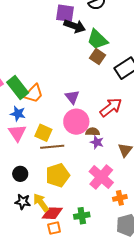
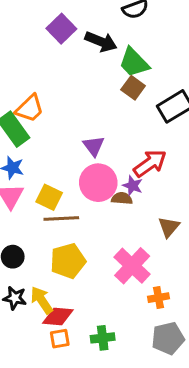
purple square: (65, 13) -> (61, 29), moved, turned 36
orange trapezoid: (34, 94) -> (30, 108), moved
purple star: (97, 142) -> (133, 186), moved
green cross: (82, 216) -> (103, 338), moved

